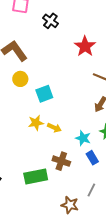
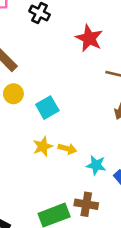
cyan star: (83, 138) -> (96, 165), moved
brown cross: (61, 161) -> (86, 204), moved

